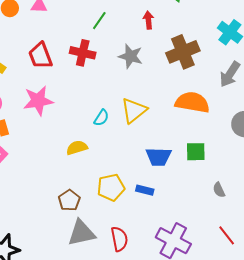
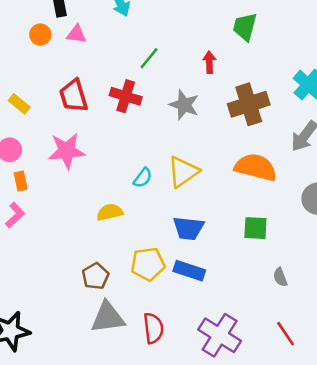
blue trapezoid: (159, 157) -> (188, 228), moved
blue rectangle: (145, 190) -> (189, 271), size x1.4

